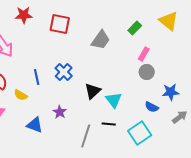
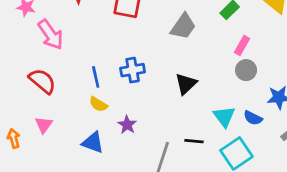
blue cross: (64, 72) -> (133, 70), turned 36
black triangle: (93, 91) -> (186, 84), moved
yellow semicircle: (21, 95) -> (98, 104), moved
cyan triangle: (114, 100) -> (224, 117), moved

